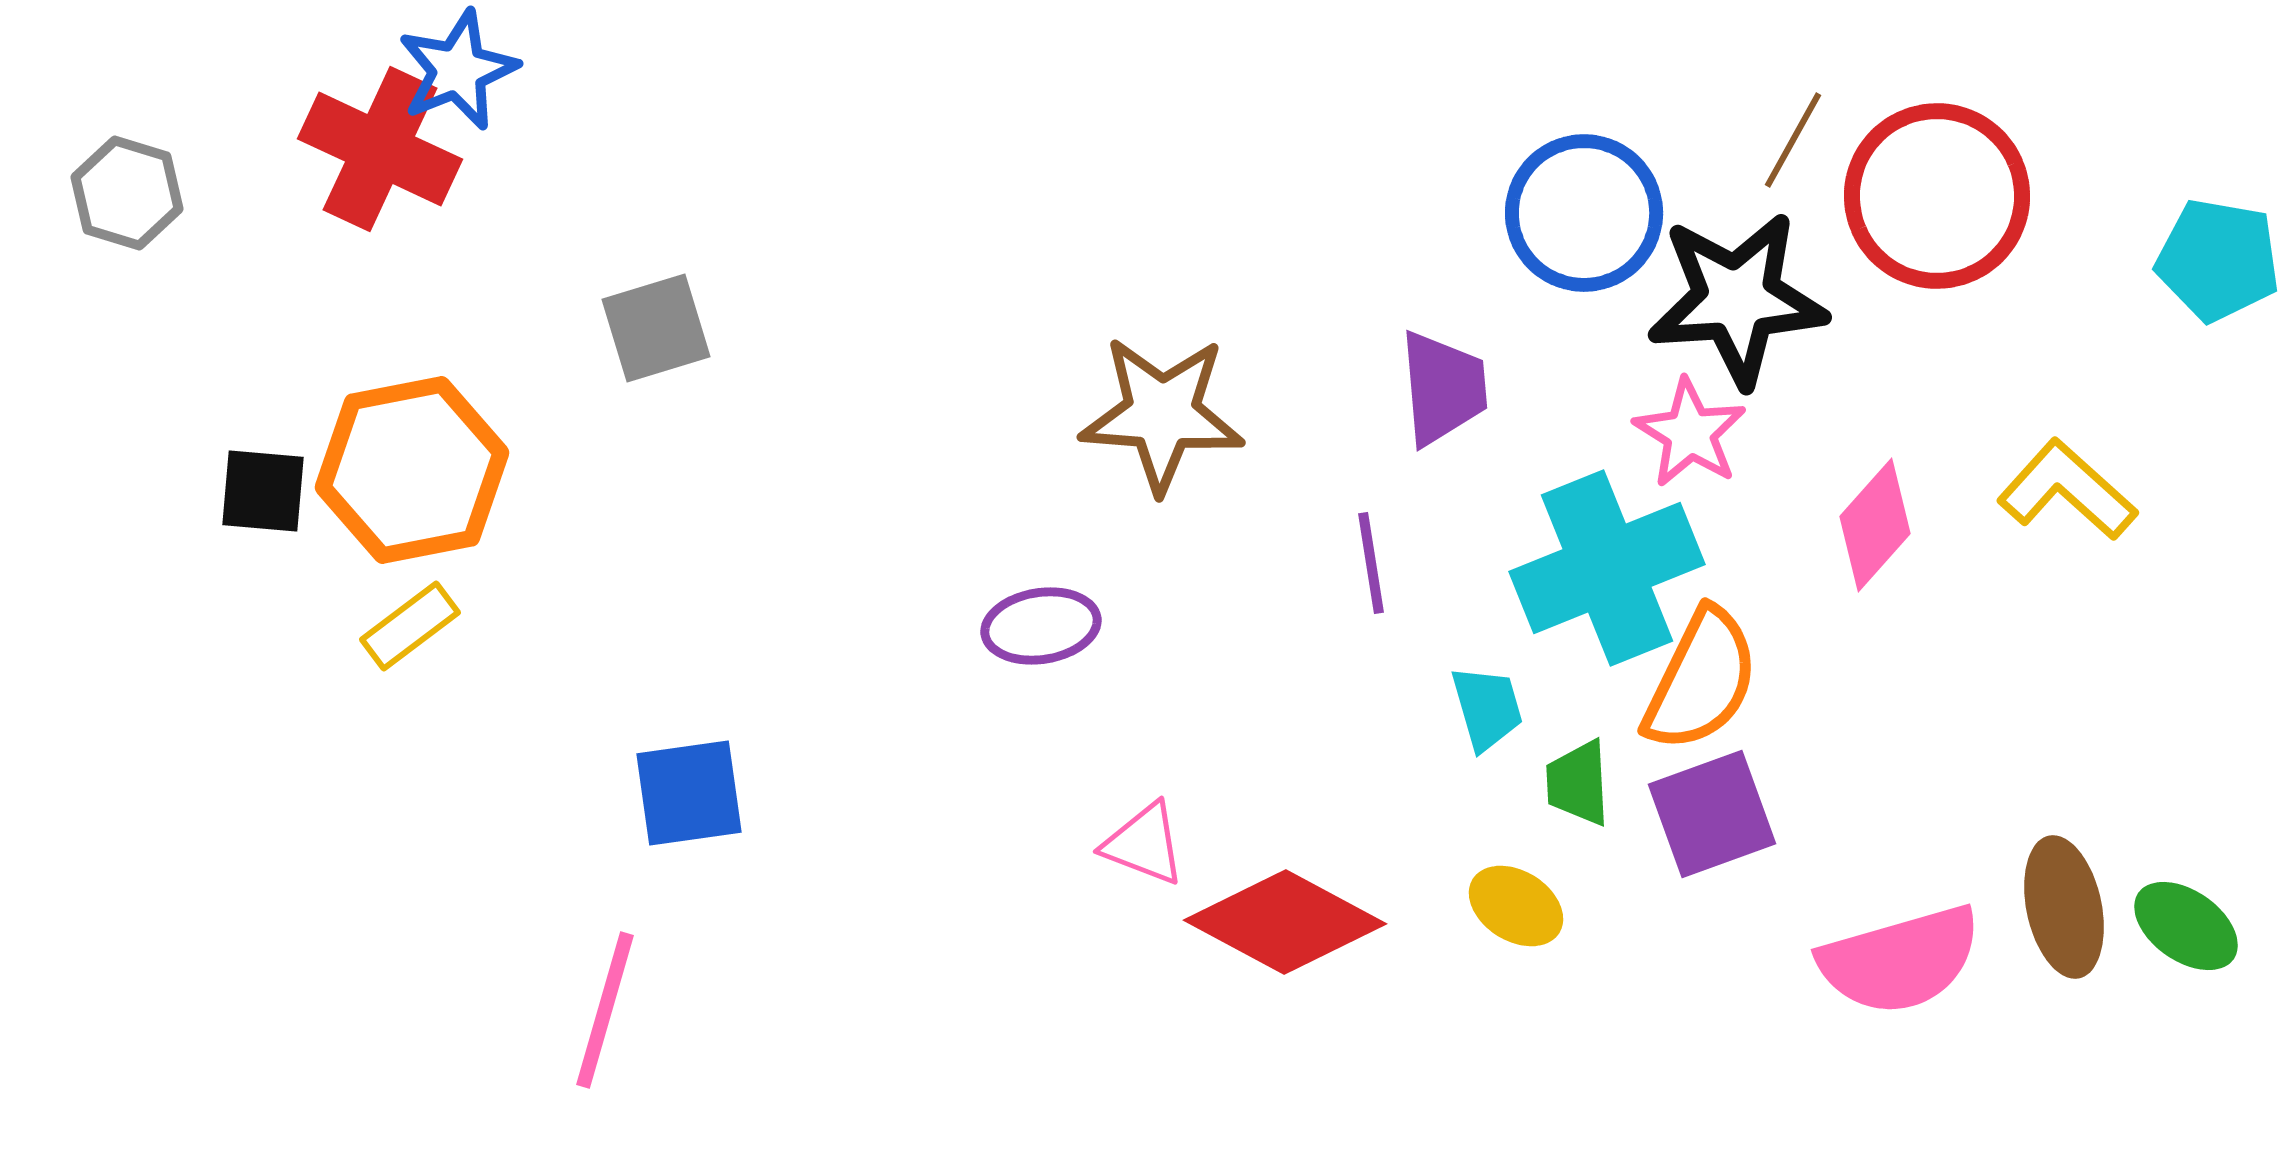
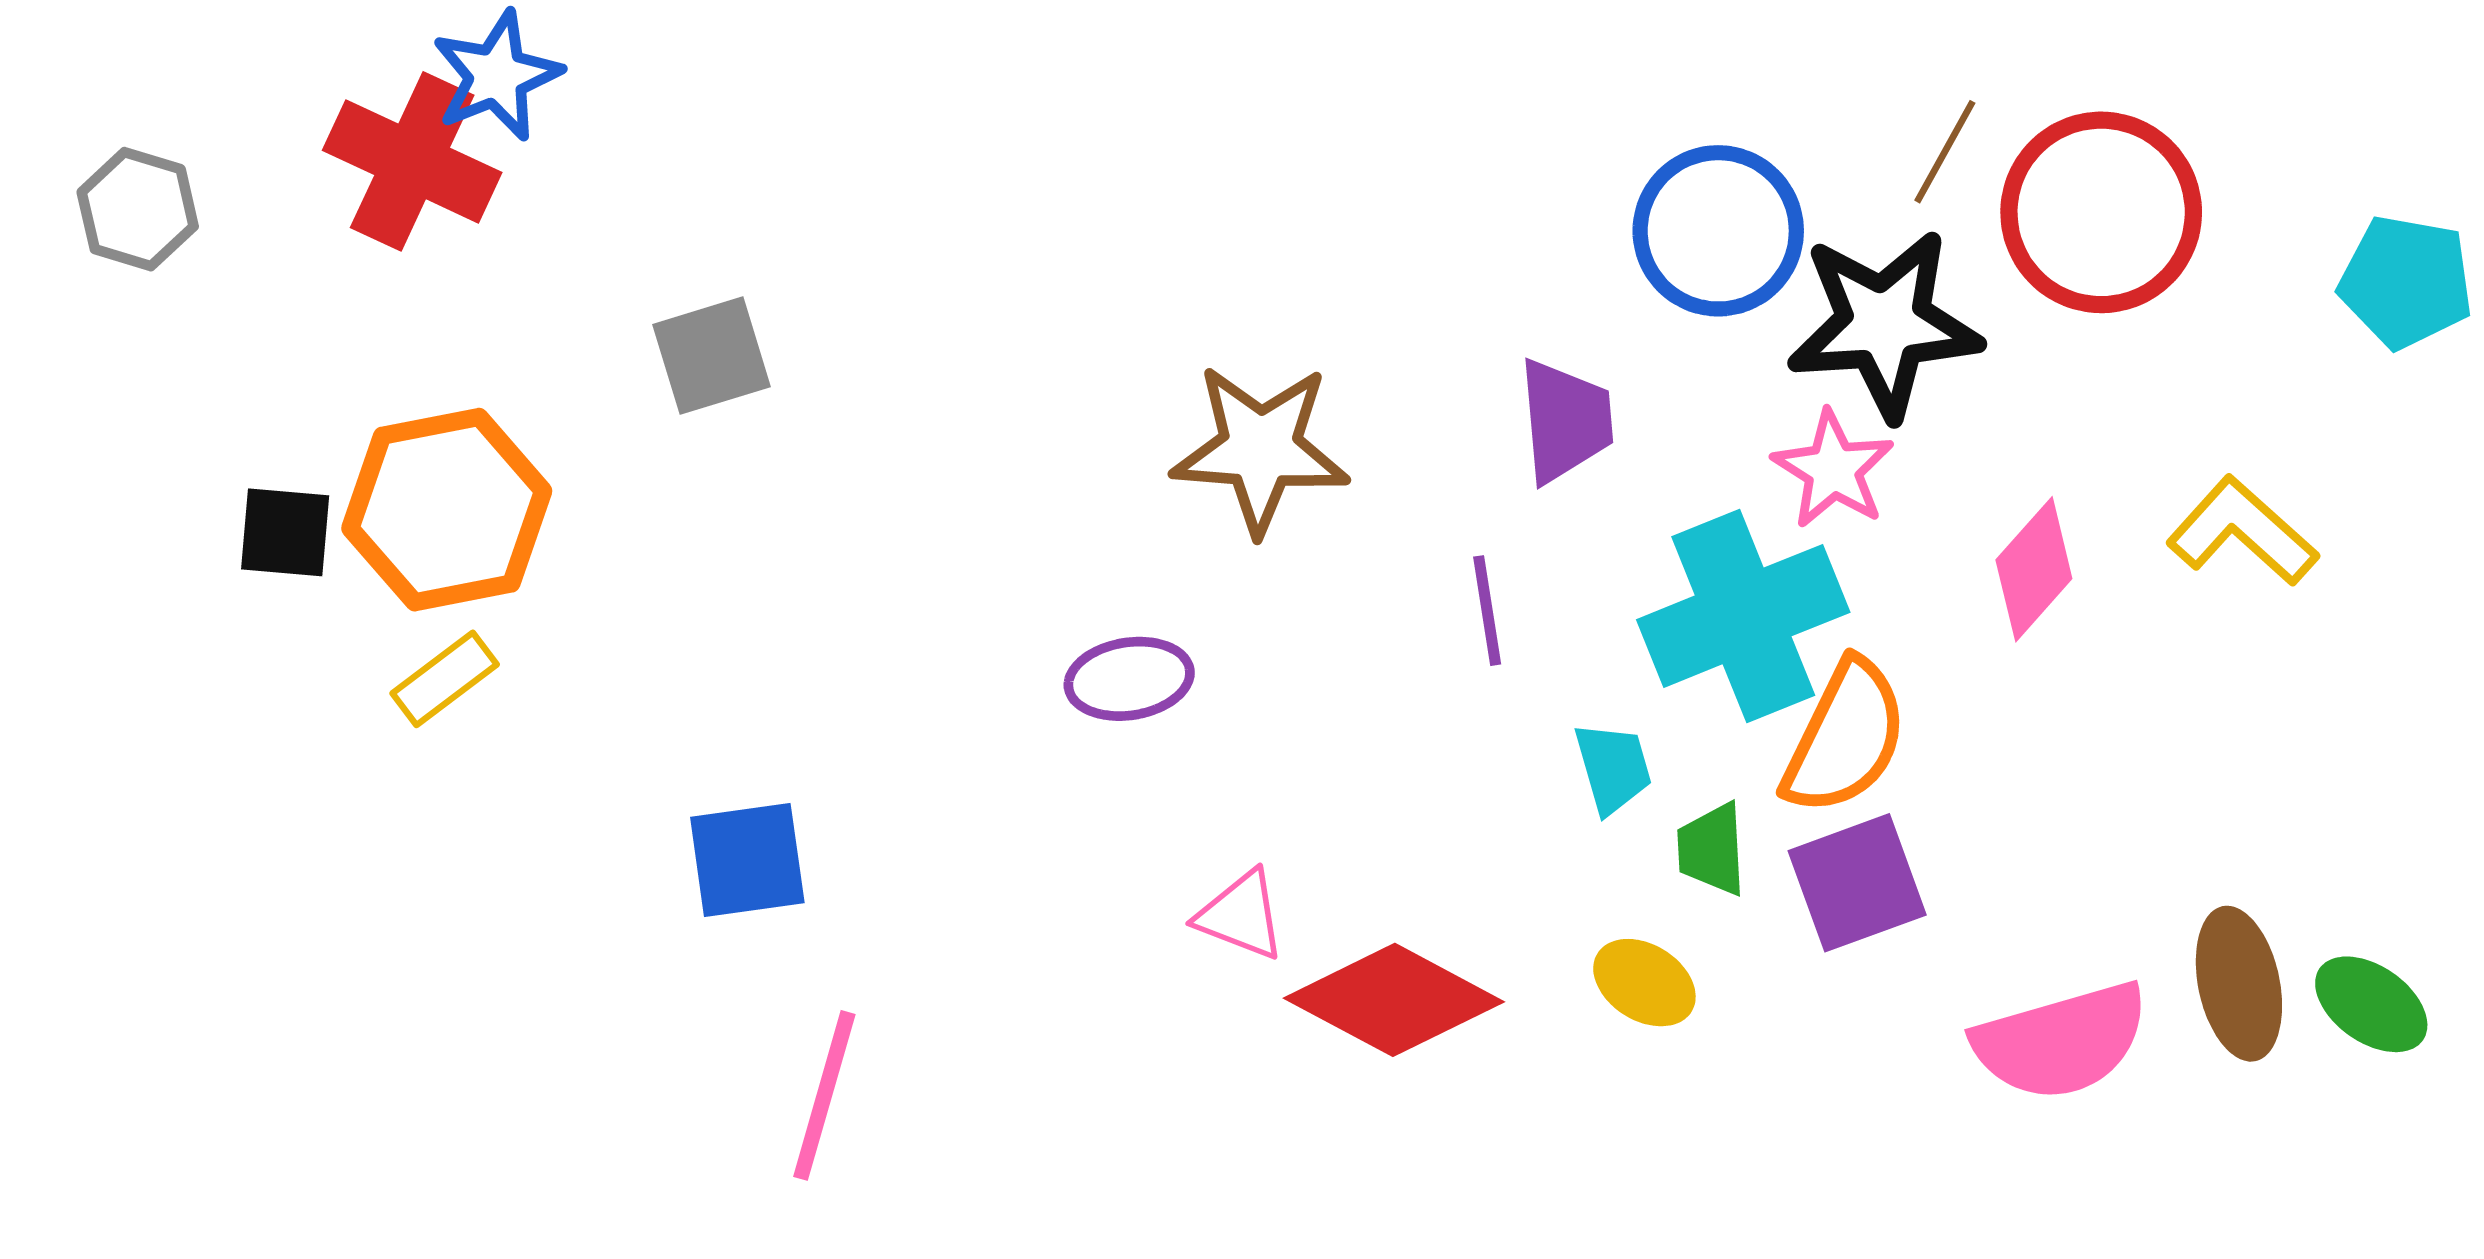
pink line: (605, 1010) -> (824, 1095), moved

